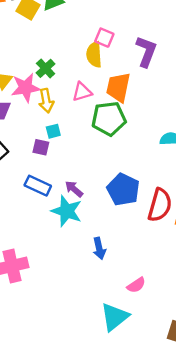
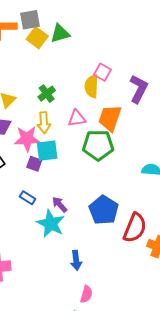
pink star: (26, 88) -> (27, 139), moved
cyan square: (53, 131) -> (47, 151), size x1.6
blue rectangle: (38, 186) -> (28, 198), size x0.7
pink semicircle: (136, 285) -> (86, 294), moved, turned -48

